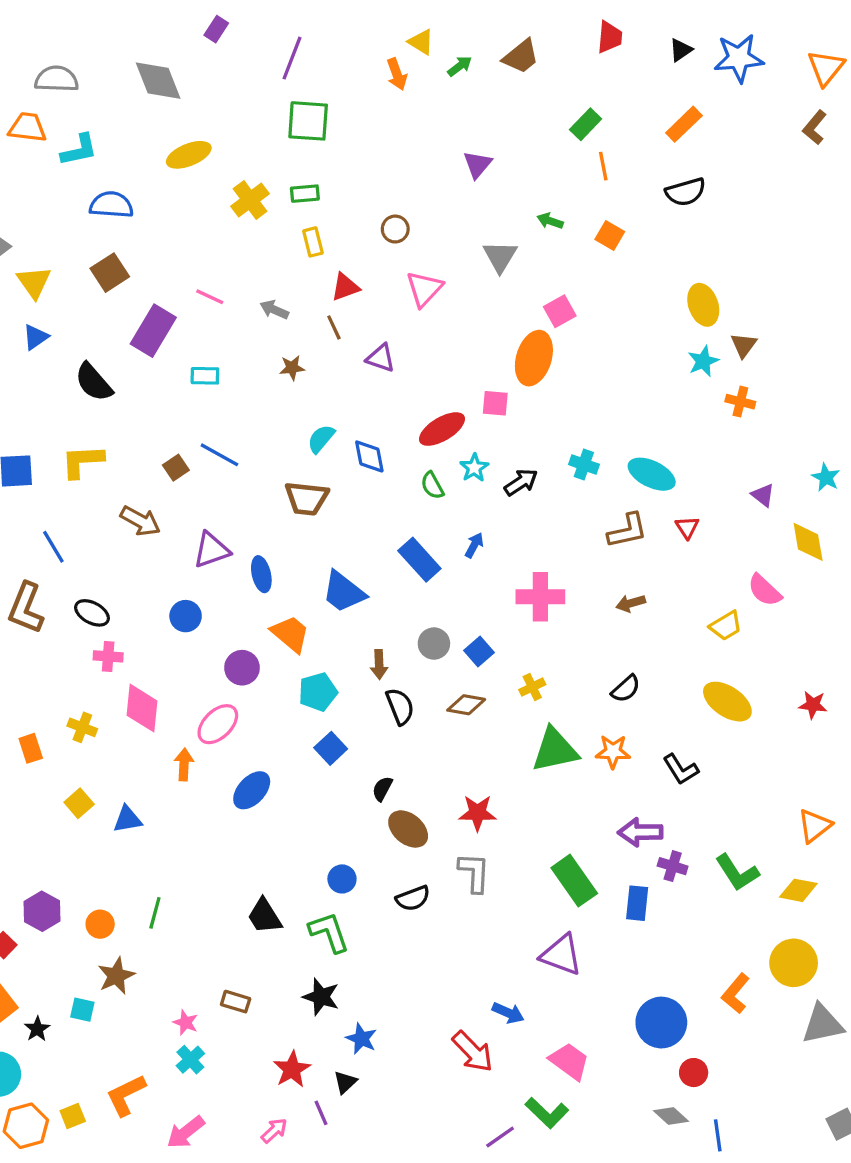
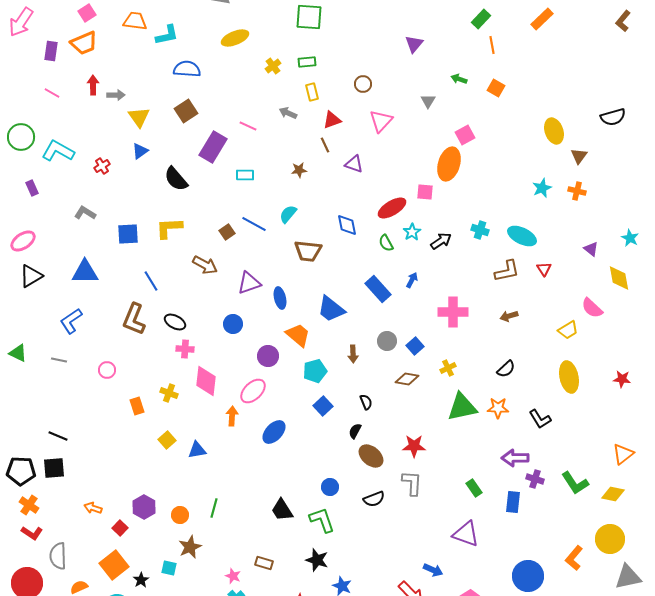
black semicircle: (686, 192) -> (613, 117), moved
yellow cross: (250, 200) -> (273, 66), size x0.7
gray triangle: (500, 256) -> (428, 101), size x0.7
gray arrow: (274, 310) -> (288, 113), moved
cyan star: (703, 361) -> (542, 188), moved
cyan semicircle: (321, 439) -> (288, 214), moved
yellow ellipse: (727, 702) -> (569, 377), turned 44
black semicircle: (400, 706) -> (366, 402), moved, size x0.7
green rectangle: (574, 881) -> (474, 488), size x0.6

